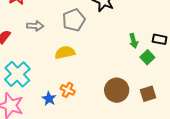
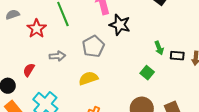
green arrow: (134, 41) -> (159, 48), moved
green square: (147, 57) -> (147, 73), moved

